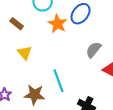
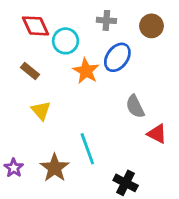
gray semicircle: (94, 50) -> (135, 106), turned -66
brown star: (35, 95) -> (55, 168), turned 30

